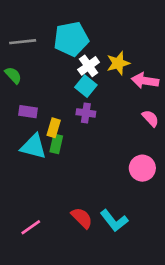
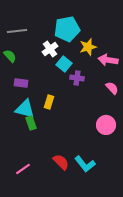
cyan pentagon: (71, 39) -> (67, 29), moved
white cross: (89, 66) -> (50, 49), moved
purple cross: (86, 113) -> (77, 78), moved
yellow rectangle: (54, 128) -> (49, 102), moved
green rectangle: (56, 144) -> (31, 123), moved, turned -32

